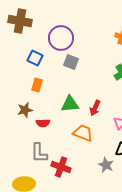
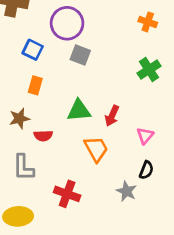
orange trapezoid: (83, 133) -> (96, 149), turned 40
gray L-shape: (39, 153) -> (23, 167), moved

